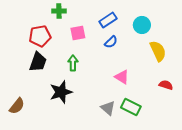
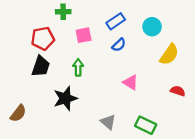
yellow semicircle: (158, 51) -> (169, 55), turned 60
green rectangle: (131, 107) -> (146, 125), moved
gray triangle: (108, 108) -> (108, 122), moved

